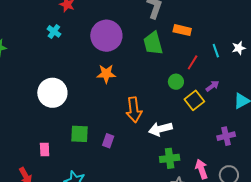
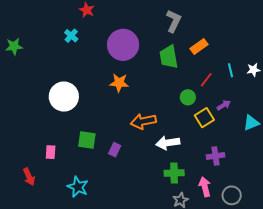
orange rectangle: (182, 30) -> (199, 47), turned -54
orange arrow: (134, 110) -> (143, 121), turned 80
purple cross: (226, 136) -> (216, 156), moved

